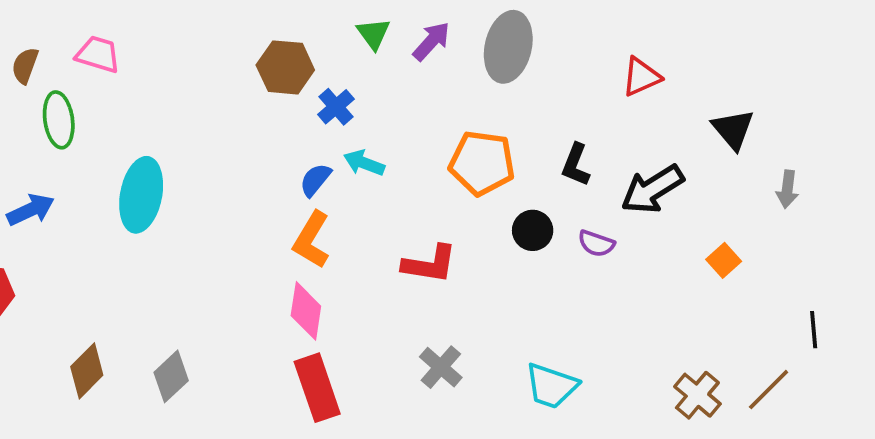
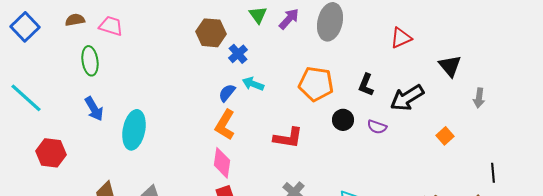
brown semicircle: (25, 66) -> (75, 20), moved, turned 60
cyan ellipse: (141, 195) -> (134, 130), moved
blue arrow: (31, 210) -> (94, 109), moved, turned 85

